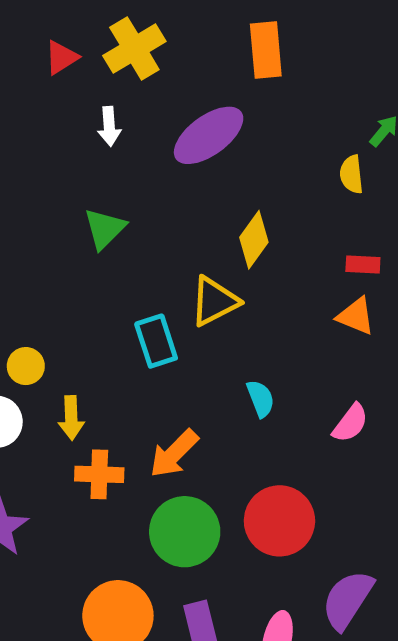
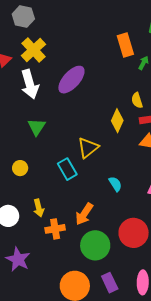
orange rectangle: (266, 50) -> (125, 45), moved
white arrow: (109, 126) -> (30, 84), size x1.8
yellow semicircle: (351, 174) -> (137, 100), moved
yellow diamond: (254, 240) -> (117, 121), moved
yellow circle: (26, 366) -> (20, 168), moved

